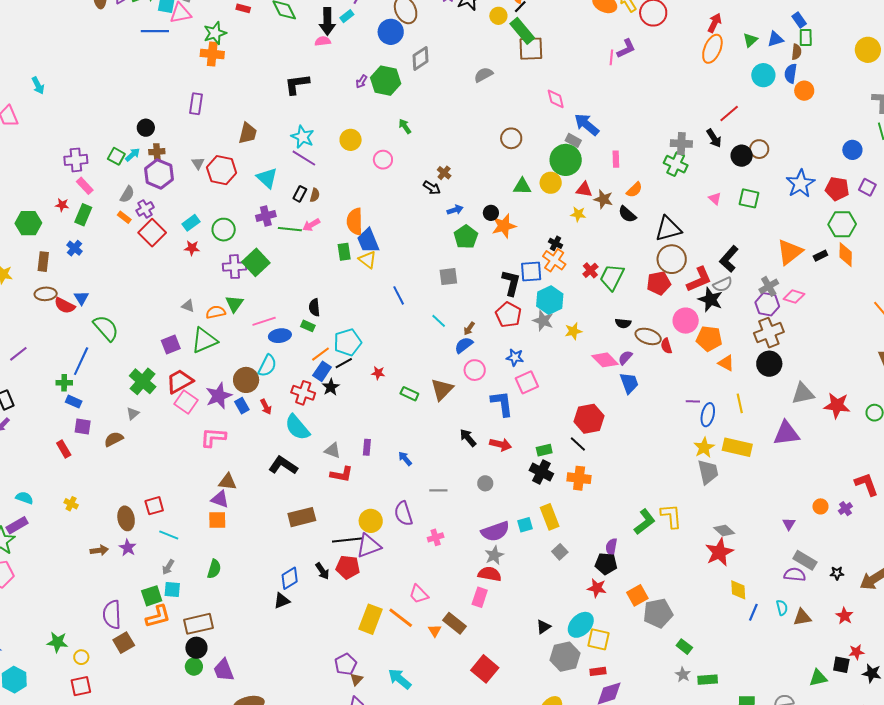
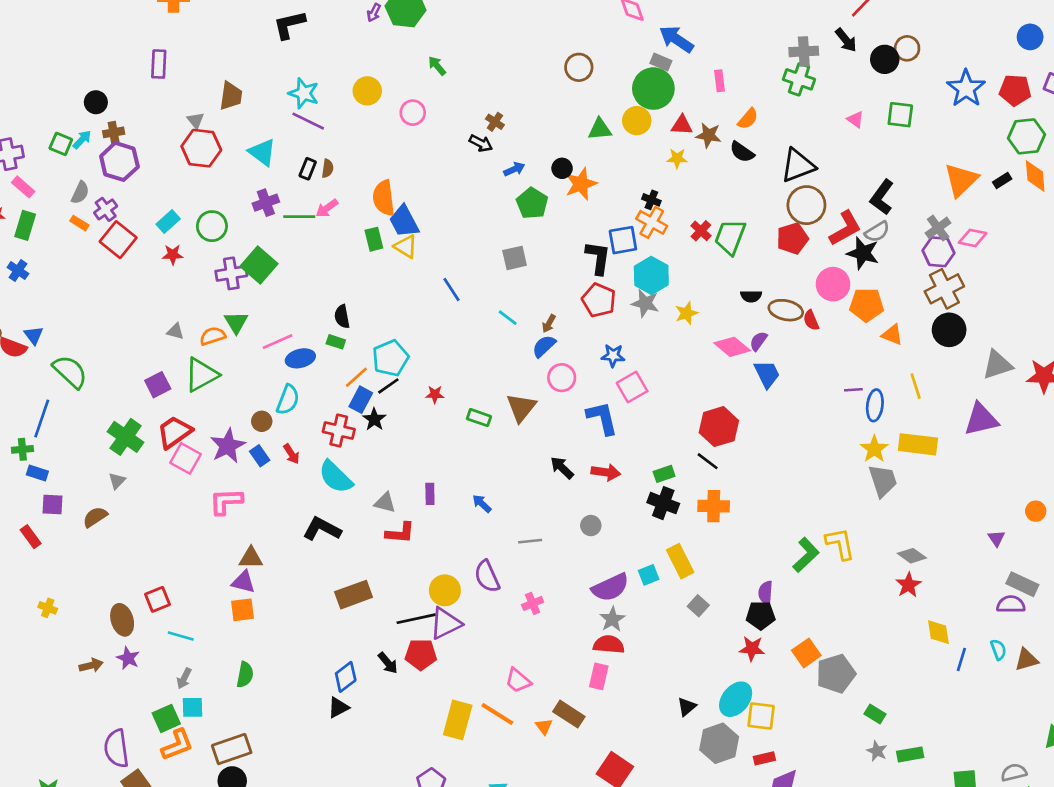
gray triangle: (198, 163) -> (196, 120), moved
brown circle: (246, 380) -> (262, 421), size x0.6
red star: (719, 552) -> (908, 585), size x0.7

